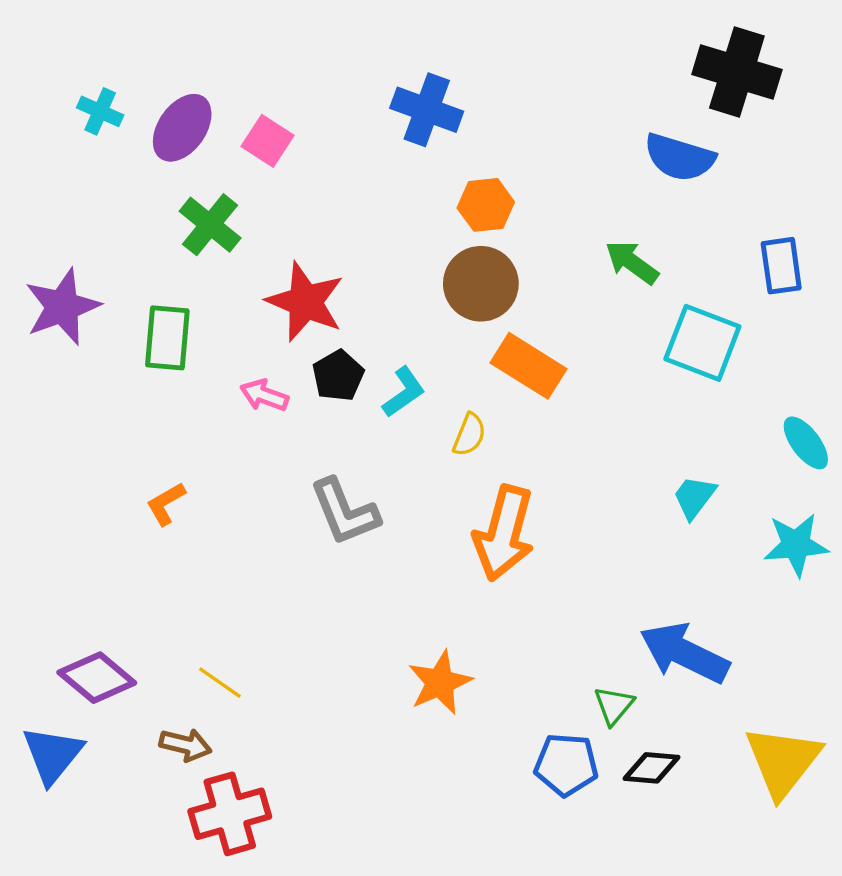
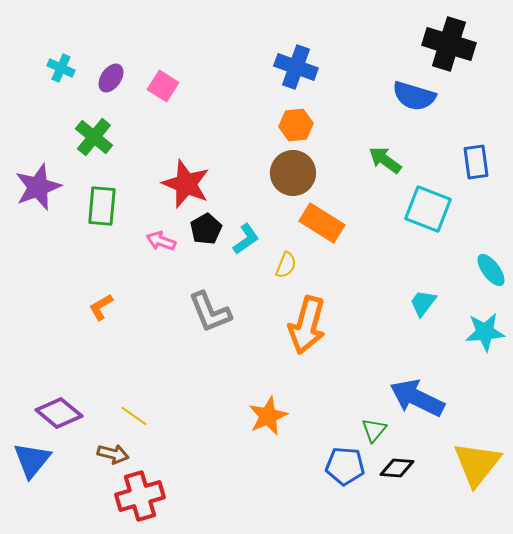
blue cross: (427, 110) -> (296, 67), moved
purple ellipse: (182, 128) -> (111, 78), size x0.7
green cross: (210, 225) -> (94, 137), moved

